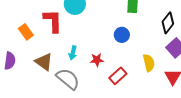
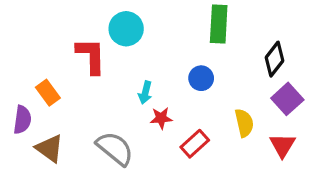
orange rectangle: (26, 32) -> (48, 93), moved
cyan arrow: (73, 53) -> (145, 93), moved
brown triangle: (44, 62) -> (49, 148), moved

